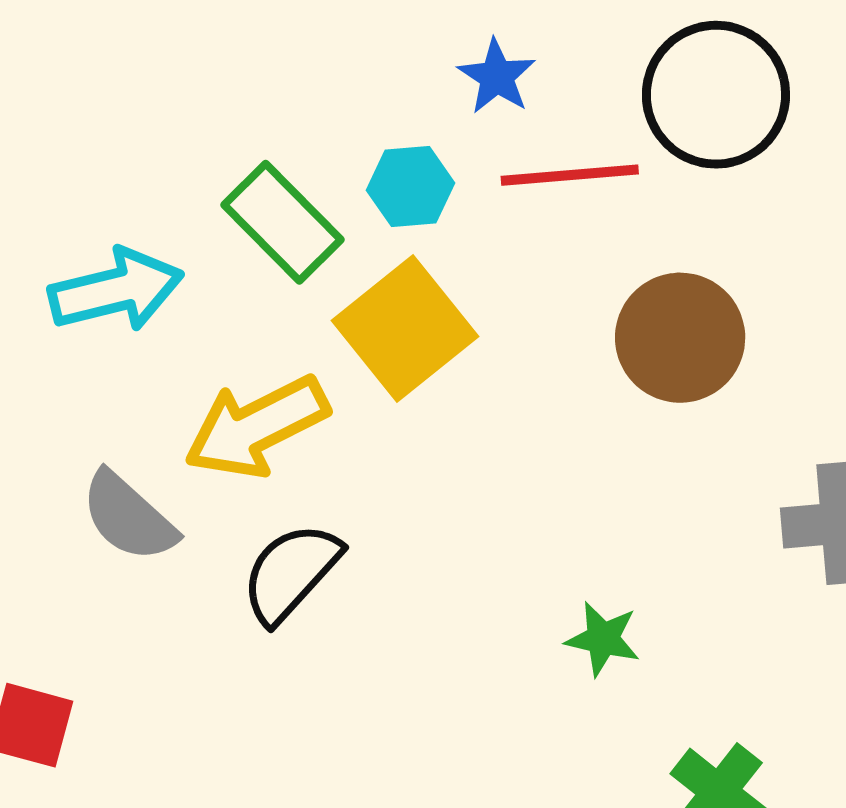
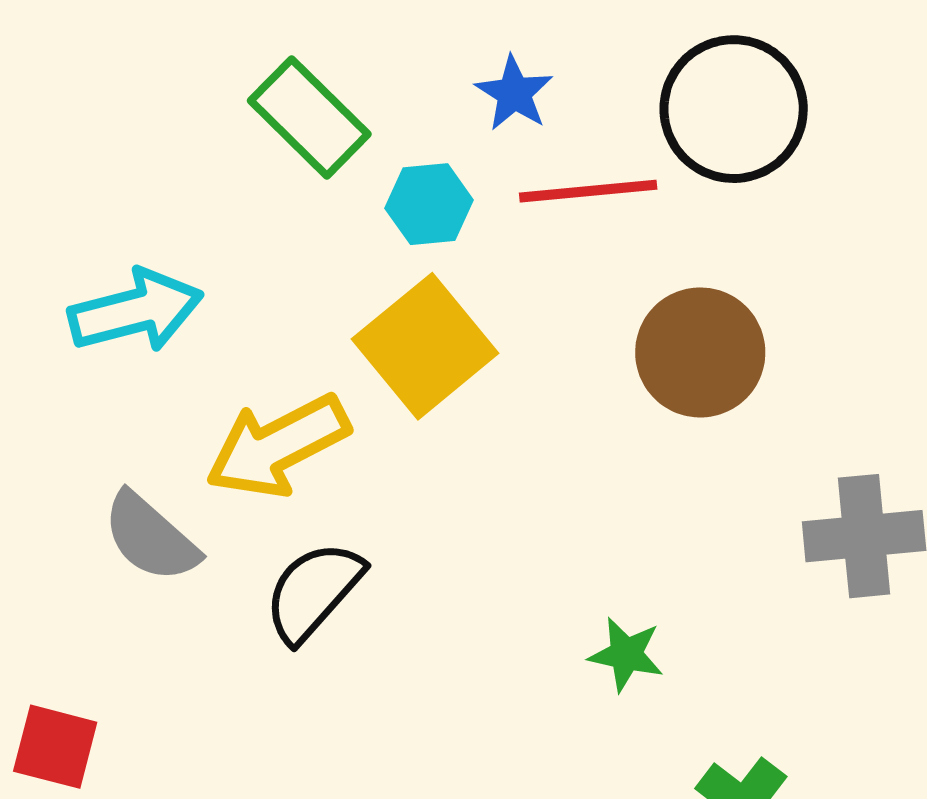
green rectangle: (282, 222) -> (309, 117), moved

